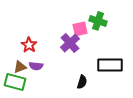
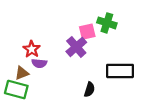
purple semicircle: (36, 66) -> (39, 63), moved

